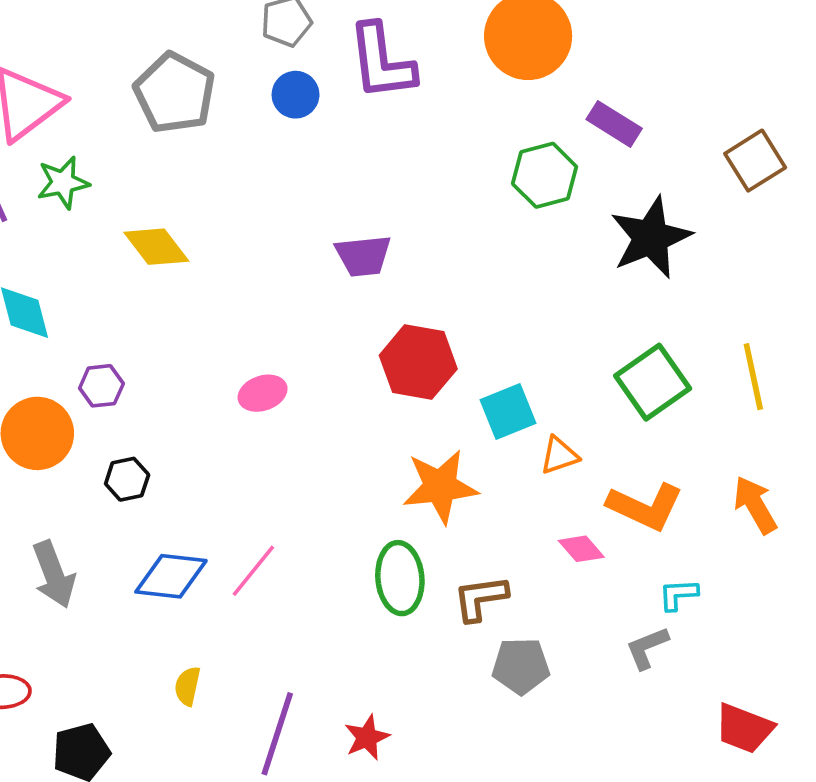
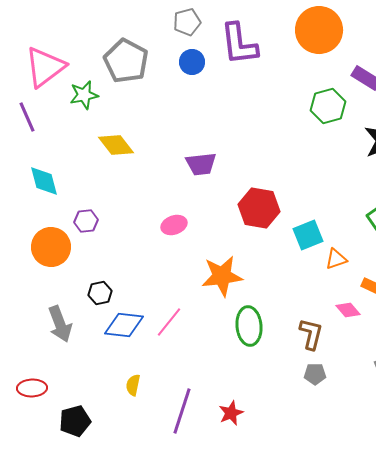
green star: (63, 183) -> (84, 95), moved
purple trapezoid: (363, 256) -> (201, 164), moved
black hexagon: (127, 479) -> (100, 293), moved
orange star: (440, 487) -> (222, 276), moved
brown L-shape: (480, 598) -> (311, 334), moved, turned 112
gray pentagon: (521, 666) -> (315, 374), size x0.7

